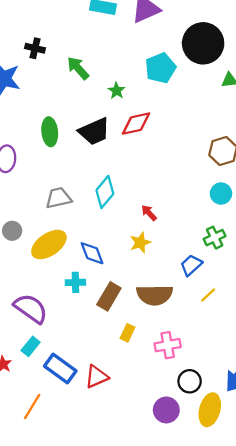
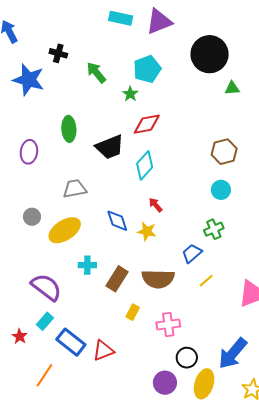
cyan pentagon: (160, 68) -> (147, 69), moved
black trapezoid: (94, 131) -> (110, 147), moved
cyan diamond: (105, 192) -> (145, 165), moved
yellow star: (140, 243) -> (147, 231), turned 30
blue diamond: (92, 253) -> (117, 221), moved

